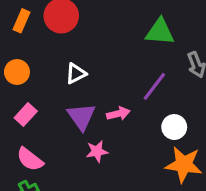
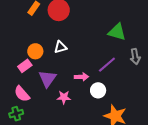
orange circle: (17, 72) -> (35, 51), moved
purple triangle: (81, 117) -> (47, 79), moved
white circle: (174, 127) -> (98, 90), moved

